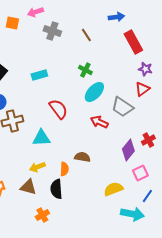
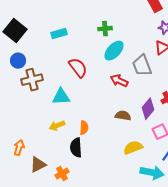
green cross: (85, 70) -> (105, 29), turned -32
gray trapezoid: (122, 107) -> (142, 66), turned 35
brown semicircle: (82, 157) -> (123, 116), moved
brown triangle: (28, 187) -> (38, 165), moved, turned -42

